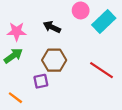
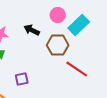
brown hexagon: (54, 60) -> (58, 45), moved

